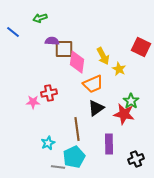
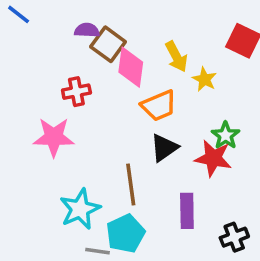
brown square: (64, 49) -> (108, 44), turned 36
red cross: (49, 93) -> (76, 92), moved
pink star: (33, 102) -> (54, 137), size x1.6
cyan star: (48, 143) -> (80, 209), size x1.6

